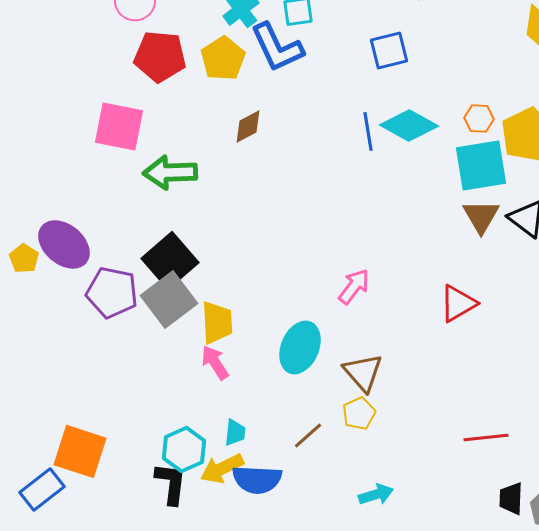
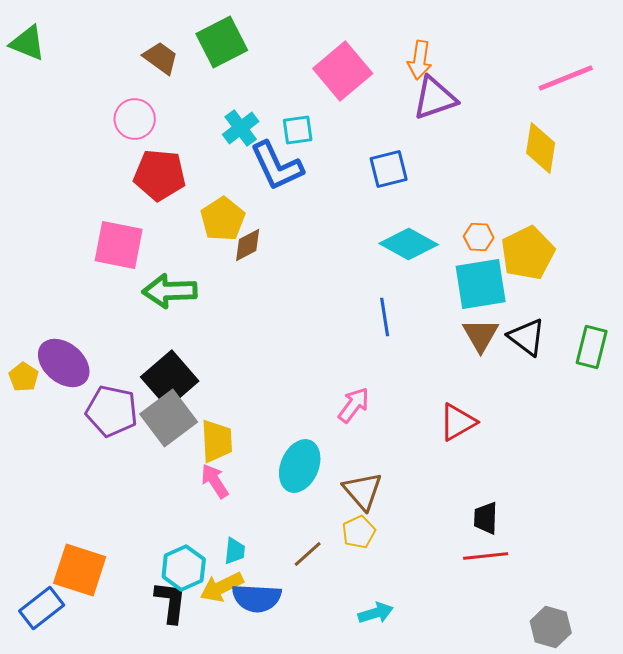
yellow pentagon: (223, 58) -> (223, 219), moved
blue line: (368, 131) -> (385, 317), moved
black trapezoid: (511, 498) -> (486, 518), moved

